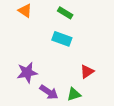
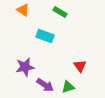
cyan rectangle: (62, 39) -> (45, 36), moved
red triangle: (87, 71) -> (80, 66), turned -32

